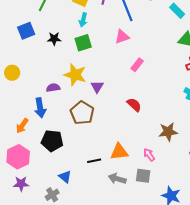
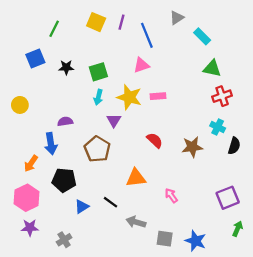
cyan arrow: (83, 20) -> (98, 97), moved
pink rectangle: (137, 65) -> (158, 96), turned 48
yellow star: (75, 75) -> (129, 97), moved
brown star: (168, 132) -> (192, 147), moved
orange triangle: (119, 152) -> (136, 178), moved
black line: (94, 161) -> (110, 202), turned 48
gray square: (143, 176) -> (165, 239), moved
blue triangle: (65, 177) -> (82, 207), moved, turned 48

